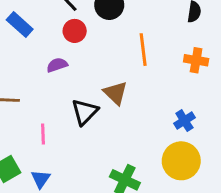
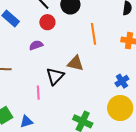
brown triangle: (115, 93) -> (75, 63), turned -30
pink line: (43, 134) -> (38, 93), moved
blue triangle: (41, 179) -> (26, 122), turned 40

